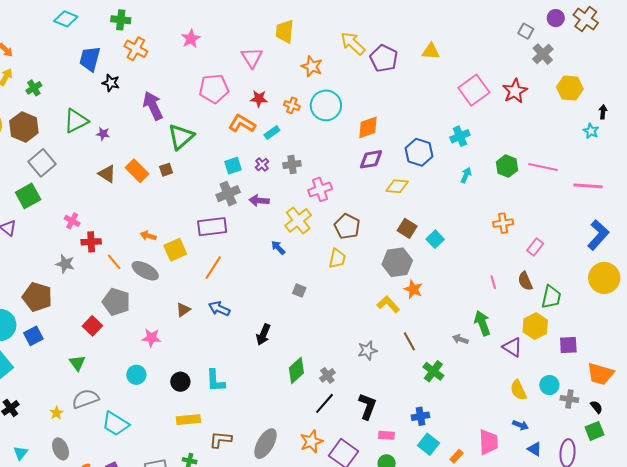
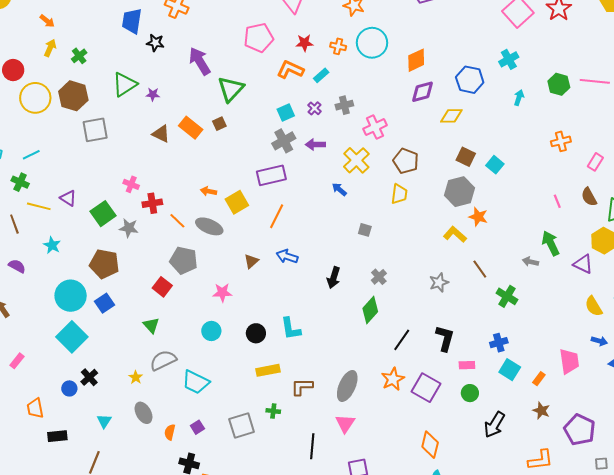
gray square: (42, 163) -> (95, 130), turned 36
green square: (28, 196) -> (103, 214), moved
gray cross: (327, 375) -> (379, 277), moved

